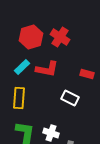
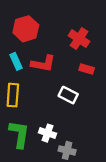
red cross: (60, 37) -> (79, 39), moved
cyan rectangle: (22, 67) -> (16, 61), turned -70

